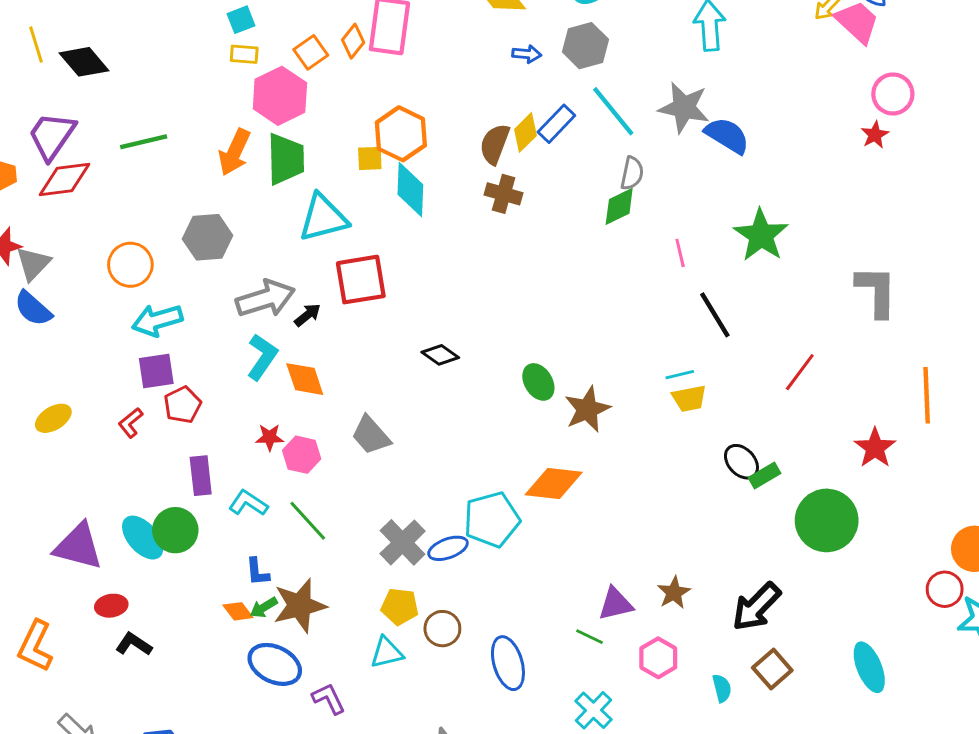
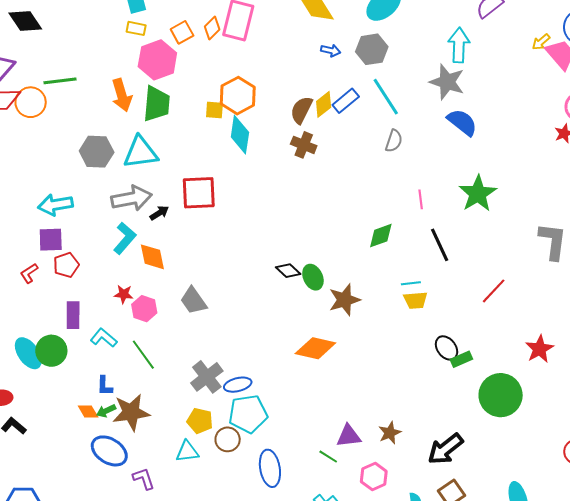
gray star: (684, 108) -> (447, 82), moved
orange arrow: (234, 152) -> (122, 95), turned -48
green diamond: (619, 206) -> (381, 236), moved
cyan triangle: (323, 218) -> (141, 153), moved
orange circle: (130, 265) -> (31, 102), moved
black diamond: (440, 355) -> (288, 271), moved
cyan pentagon: (492, 520) -> (248, 414), moved

